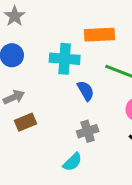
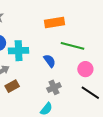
cyan cross: (65, 59) -> (19, 51), moved

